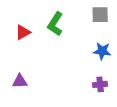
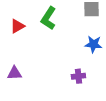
purple cross: (100, 84) -> (78, 76), moved

